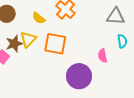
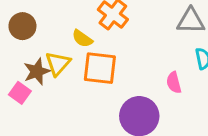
yellow semicircle: (39, 18) -> (82, 39), moved

